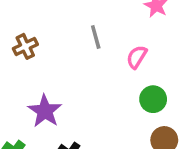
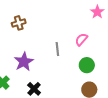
gray line: (96, 37) -> (57, 49), moved

